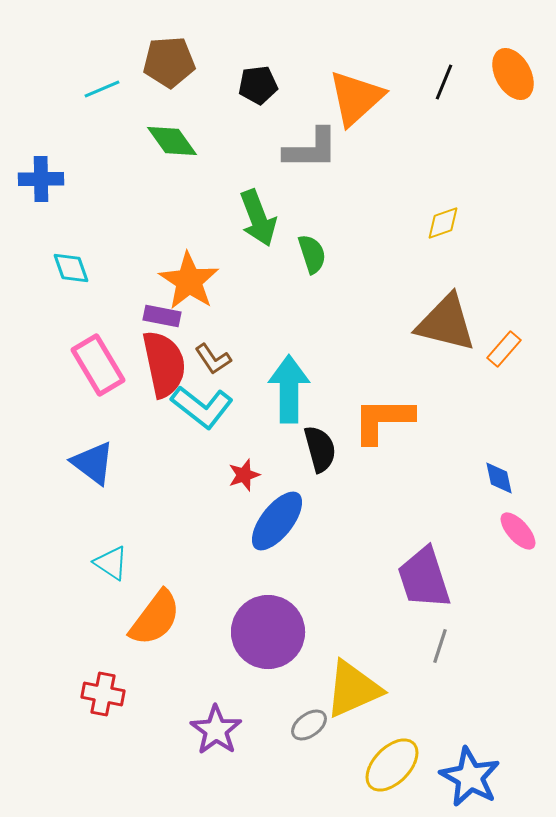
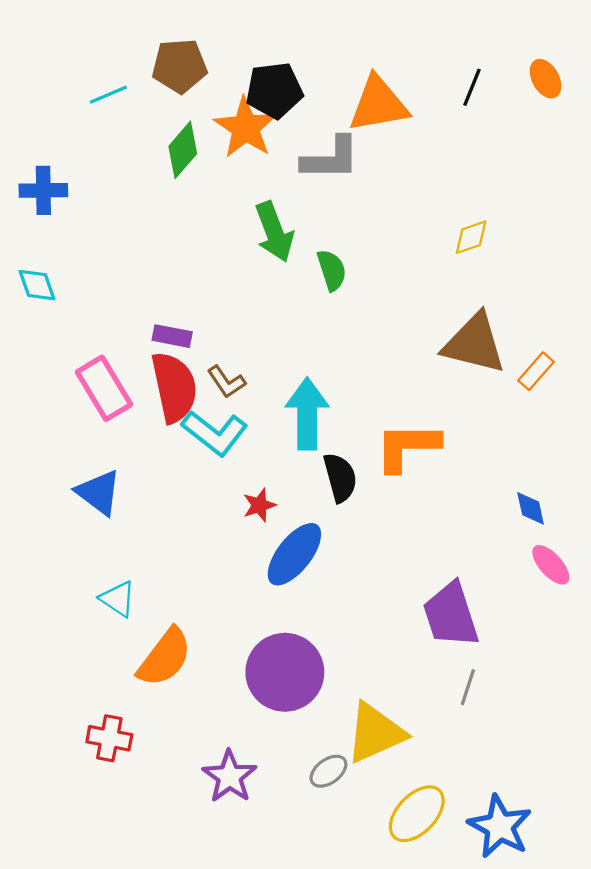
orange ellipse: (513, 74) -> (545, 79), size x0.7
black pentagon: (258, 85) -> (274, 90), size x1.4
orange triangle: (356, 98) -> (378, 104), turned 32
green diamond: (172, 141) -> (183, 150), turned 76
cyan diamond: (71, 268) -> (37, 285), moved
orange star: (189, 281) -> (246, 128), moved

